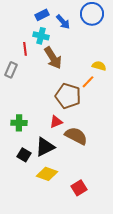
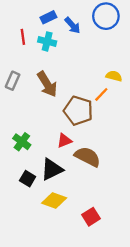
red line: (25, 49) -> (23, 37), moved
brown arrow: (53, 58) -> (47, 84), moved
green cross: (19, 123) -> (22, 142), turned 35

